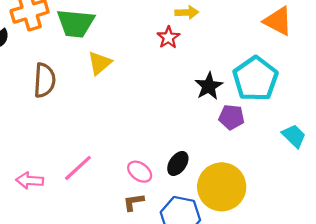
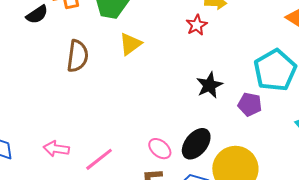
black star: (209, 86) -> (209, 85), moved
black ellipse: (178, 163) -> (196, 144), size x1.4
pink line: (78, 168) -> (99, 159), moved

